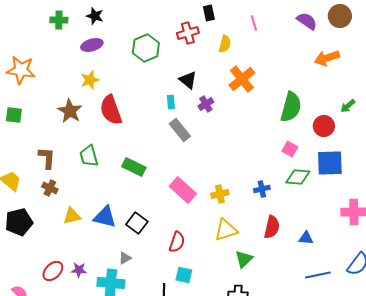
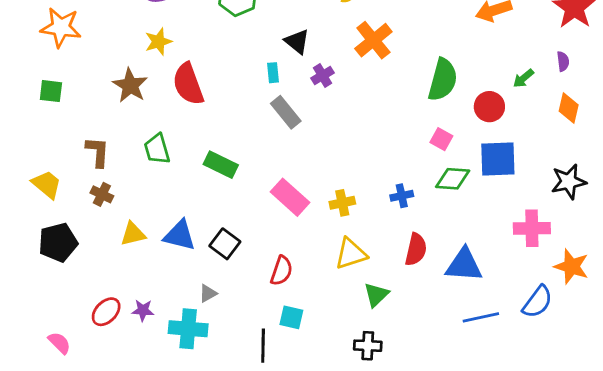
blue triangle: (306, 238) -> (464, 265), size x1.8

